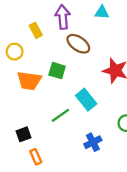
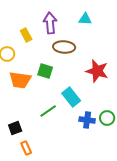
brown ellipse: (78, 44) -> (64, 47), turned -30
blue cross: (93, 142) -> (87, 120), moved, turned 35

